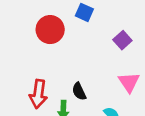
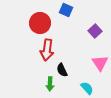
red arrow: (38, 94) -> (47, 50), moved

